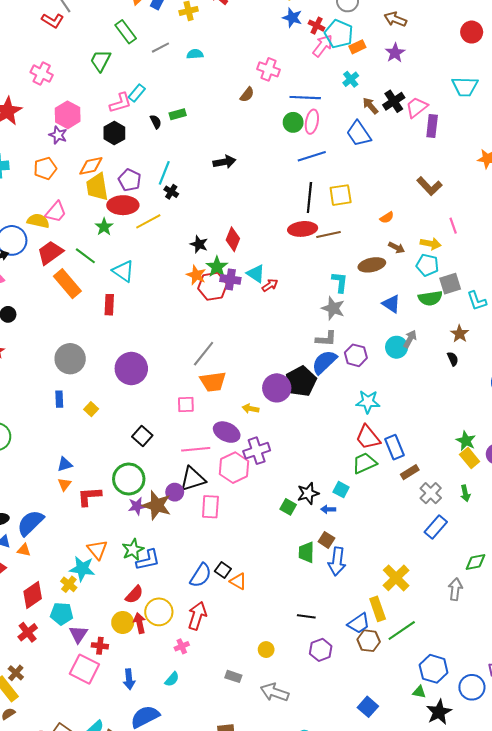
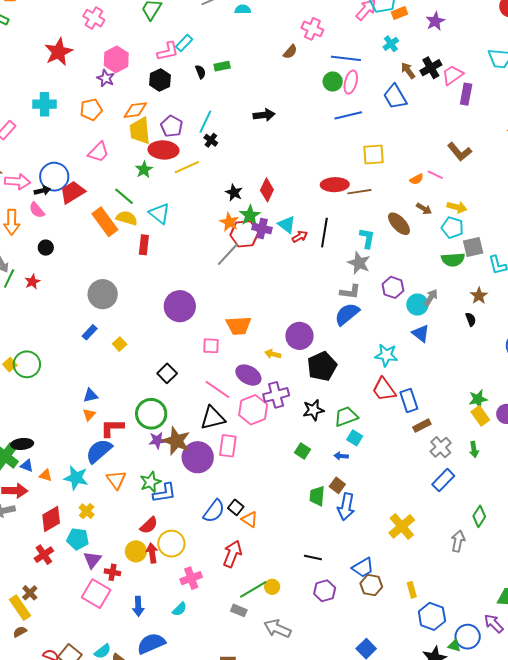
black line: (309, 198) -> (324, 233), moved
yellow semicircle: (38, 221) -> (127, 218), moved
pink line: (453, 226) -> (435, 175), moved, turned -49
red trapezoid: (50, 253) -> (73, 192), moved
brown ellipse: (372, 265) -> (399, 224), turned 55
blue triangle: (391, 304) -> (421, 333), moved
gray line: (204, 354) -> (228, 254), moved
purple hexagon: (356, 355) -> (393, 287), moved
purple circle: (131, 369) -> (180, 306), moved
black pentagon: (301, 381) -> (322, 366), moved
blue rectangle: (59, 399) -> (90, 332), turned 42
green star: (466, 441) -> (478, 399), turned 30
pink line: (196, 449) -> (217, 389), turned 36
green trapezoid: (364, 463) -> (346, 416), moved
purple circle: (175, 492) -> (198, 457), moved, size x1.8
black star: (308, 493) -> (313, 410), moved
blue semicircle: (30, 523) -> (99, 451), moved
green diamond: (475, 562) -> (479, 516), turned -50
cyan star: (82, 569) -> (76, 478), moved
yellow rectangle: (378, 609) -> (412, 590), moved, size x0.7
red arrow: (197, 616) -> (232, 554), moved
green line: (402, 631) -> (253, 589), moved
pink cross: (182, 646) -> (191, 578), size x1.5
green triangle: (419, 692) -> (454, 646), moved

